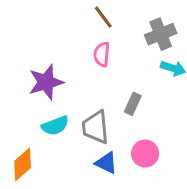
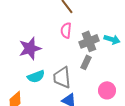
gray cross: (161, 34) -> (89, 41), moved
pink circle: (145, 154) -> (107, 90), moved

